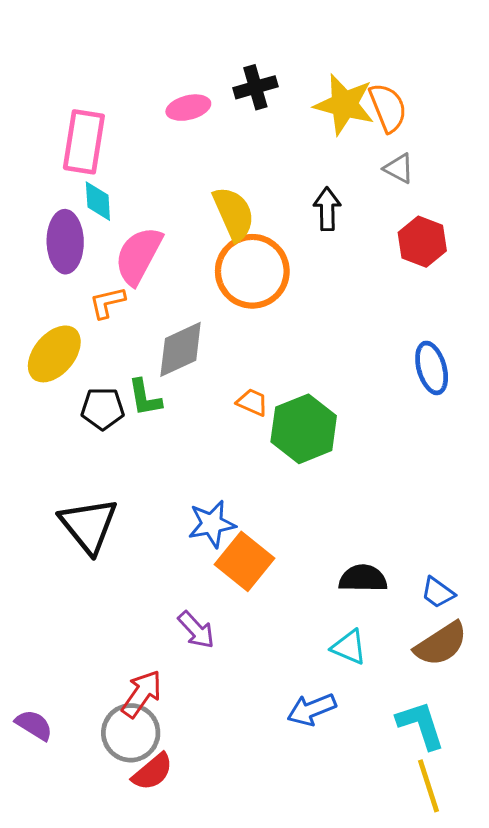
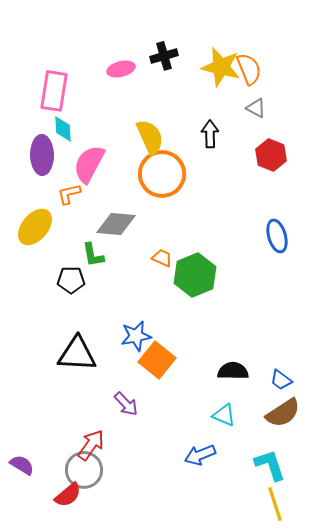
gray diamond: (181, 349) -> (116, 224), turned 30
black pentagon: (103, 409) -> (71, 280), moved
black triangle: (89, 525) -> (77, 354), moved, turned -48
red semicircle: (153, 772) -> (68, 495), moved

